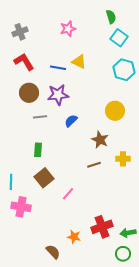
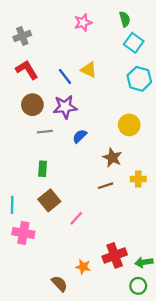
pink star: (68, 29) -> (83, 23), moved
blue line: (58, 68) -> (65, 77), turned 42

